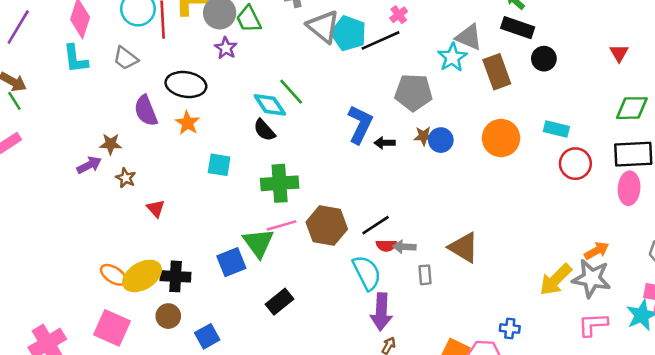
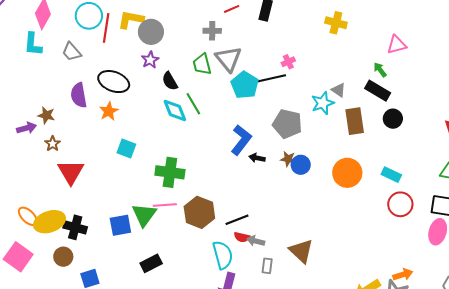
green trapezoid: (249, 19) -> (202, 64), moved
cyan pentagon: (349, 33) -> (245, 85), moved
gray triangle: (469, 37) -> (339, 90), size x0.7
black semicircle: (264, 130) -> (170, 81), moved
red triangle: (156, 208) -> (71, 172), size x1.8

